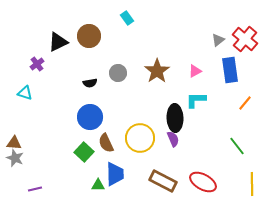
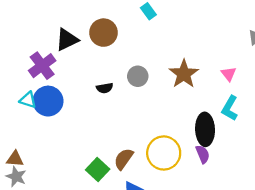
purple cross: (37, 64) -> (42, 66), size x1.6
pink triangle: (195, 71) -> (229, 74), turned -40
cyan L-shape: (196, 100) -> (230, 108), turned -60
blue circle: (90, 117) -> (48, 101), moved
brown semicircle: (106, 143) -> (124, 159), turned 60

